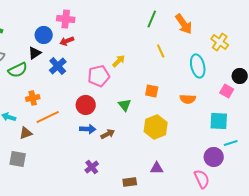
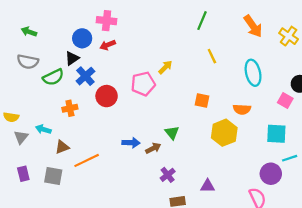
orange arrow: (184, 24) -> (253, 26), moved
yellow cross: (220, 42) -> (289, 36), moved
blue cross: (58, 66) -> (85, 76), moved
red circle: (86, 105) -> (107, 96), moved
green triangle: (125, 105) -> (172, 133), moved
orange line: (48, 117) -> (87, 160), moved
yellow hexagon: (156, 127) -> (224, 133), moved
purple cross: (92, 167) -> (168, 175), moved

